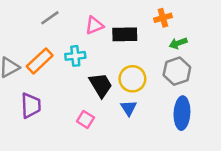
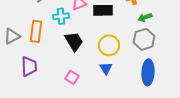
cyan cross: (75, 56) -> (61, 16), moved
orange rectangle: (40, 61) -> (36, 31), turned -40
black trapezoid: (101, 85) -> (74, 41), moved

